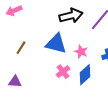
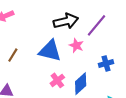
pink star: (81, 52) -> (76, 46), moved

